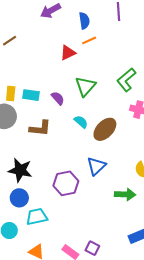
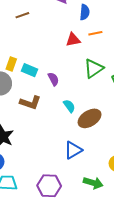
blue semicircle: (84, 21) -> (85, 12), moved
green triangle: (85, 86) -> (94, 68), moved
purple hexagon: (66, 183) -> (49, 186), moved

